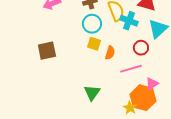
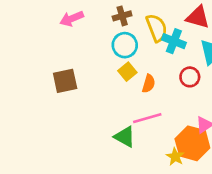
yellow square: (94, 44) -> (127, 72), turned 32
pink line: (131, 69) -> (147, 118), moved
green triangle: (92, 93) -> (125, 137), turned -36

